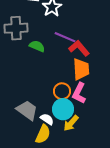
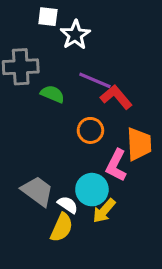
orange trapezoid: (81, 69) -> (139, 144), moved
orange circle: (62, 91) -> (90, 130), moved

